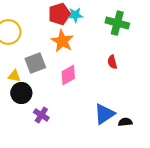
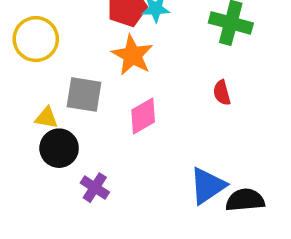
gray square: (35, 63) -> (84, 95), turned 30
black semicircle: (125, 122) -> (245, 200), size x1.5

